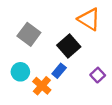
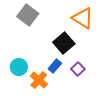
gray square: (29, 34) -> (28, 15), moved
purple square: (98, 75) -> (78, 69), moved

